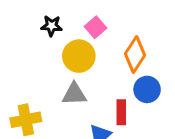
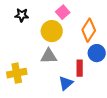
black star: (52, 26) -> (22, 15), moved

